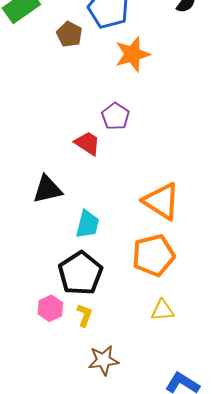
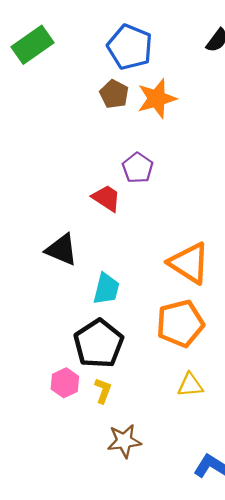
brown pentagon: (69, 34) -> (114, 94), moved
black triangle: (47, 189) -> (62, 250), turned 36

